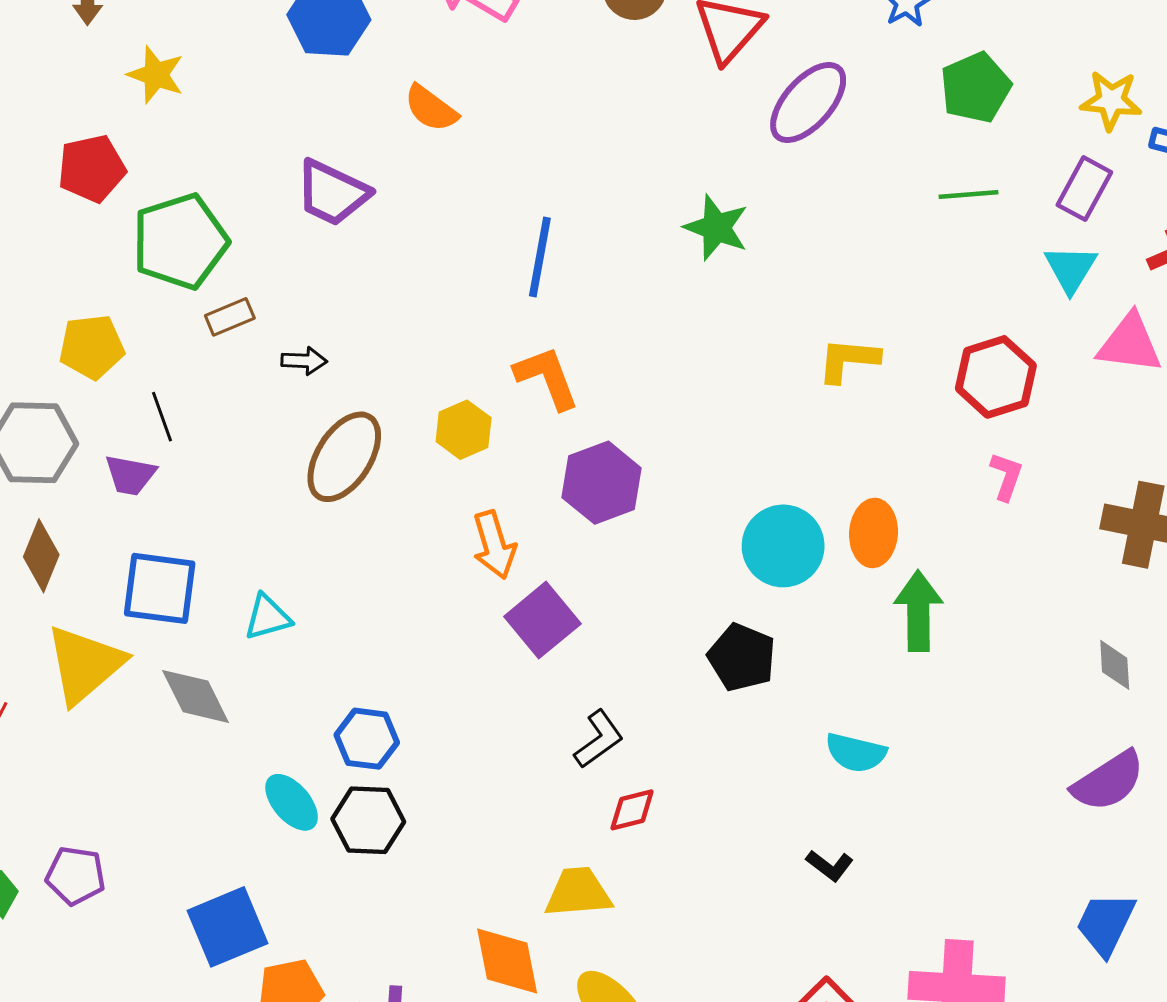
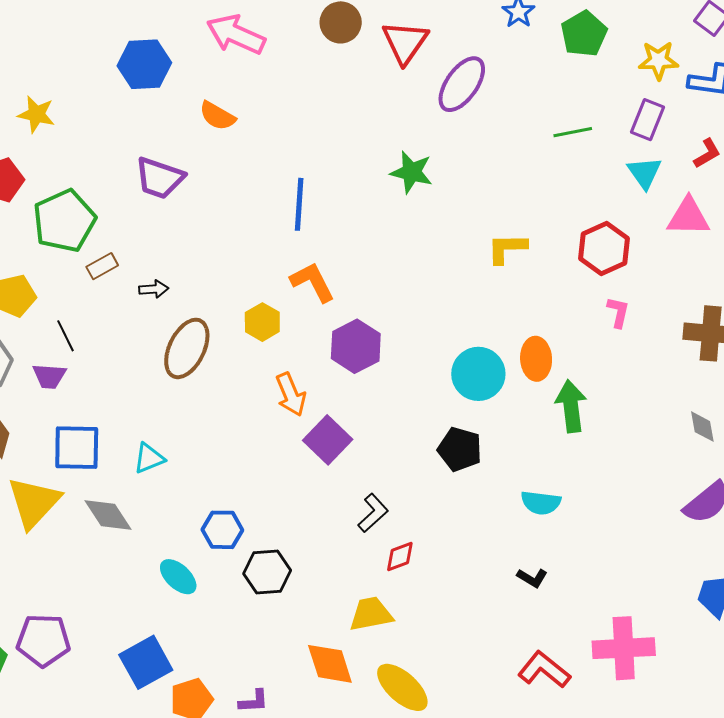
green pentagon: (976, 88) -> (584, 34), moved
black hexagon: (368, 820) -> (267, 572), moved
purple pentagon: (76, 876) -> (43, 640), size x1.4

